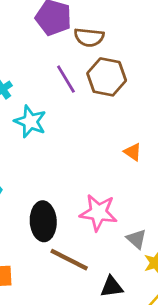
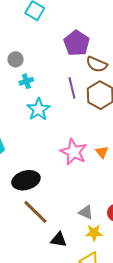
pink star: (98, 213) -> (74, 152), moved
black ellipse: (43, 221) -> (26, 180), turned 60
gray triangle: (137, 239) -> (86, 212), turned -35

